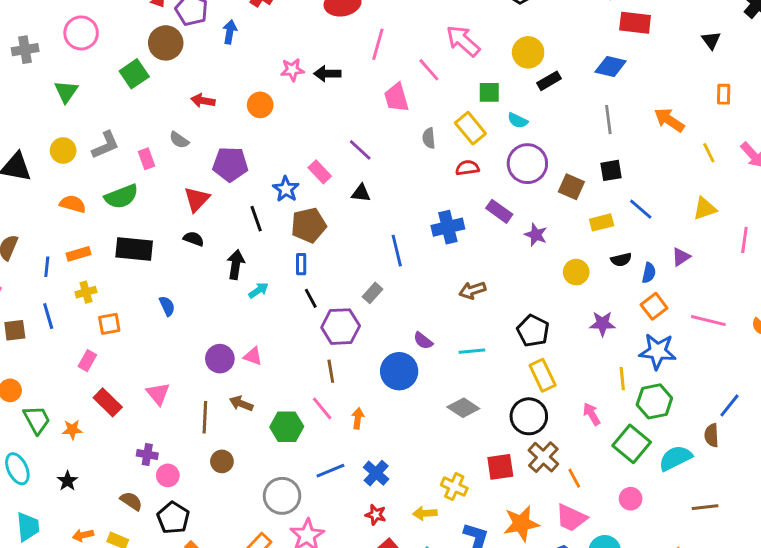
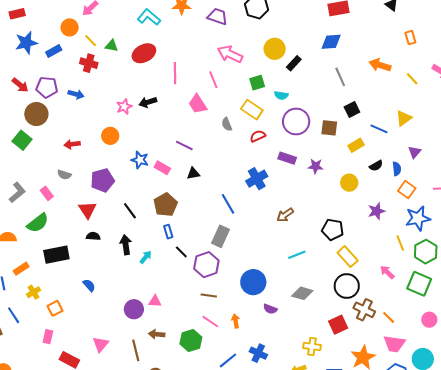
blue arrow: (230, 32) -> (76, 94), turned 112
pink line: (429, 70) -> (213, 80), turned 36
blue star: (286, 189) -> (140, 160), moved
yellow triangle: (705, 209) -> (404, 118), moved
gray rectangle: (372, 293) -> (220, 236), size x1.5
purple semicircle: (423, 341) -> (270, 309), moved
brown line: (331, 371) -> (209, 296), turned -56
pink triangle: (158, 394) -> (101, 344), turned 36

